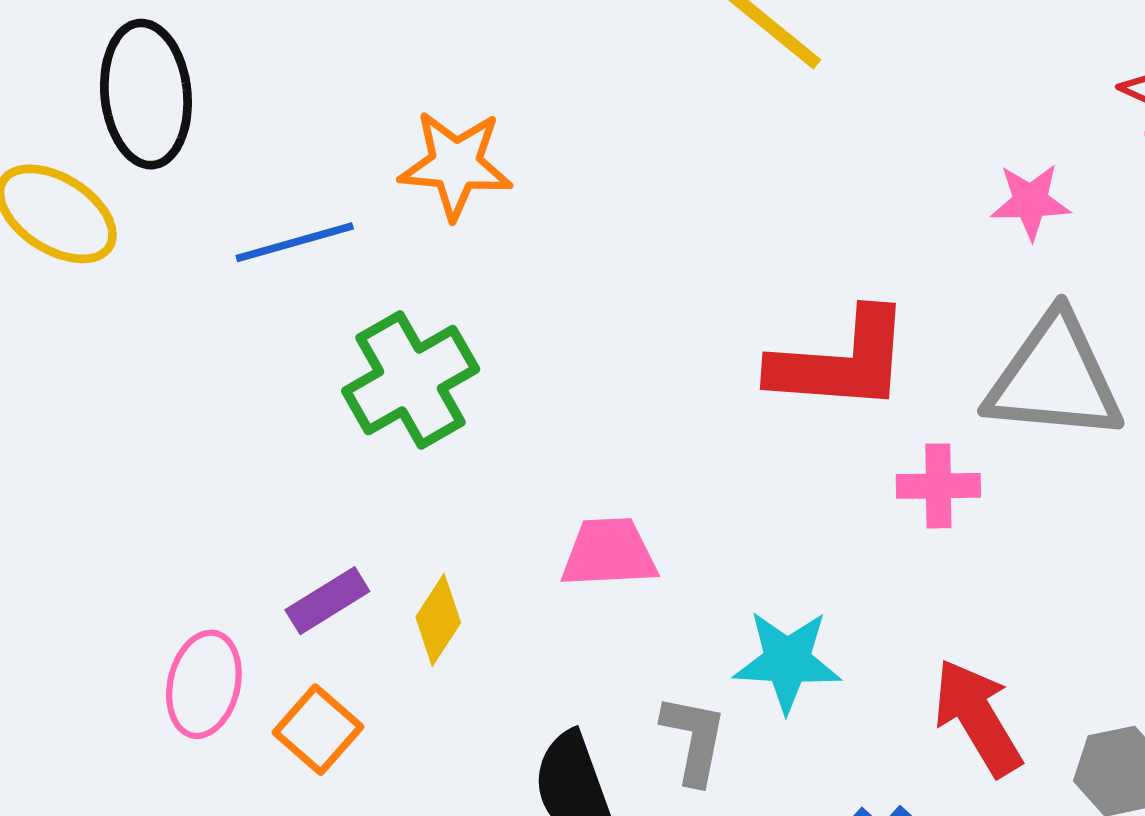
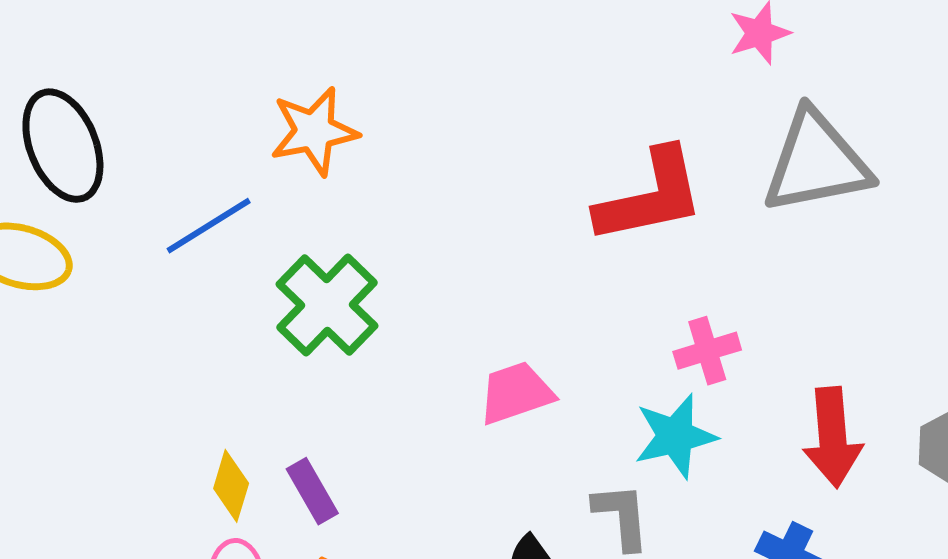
pink cross: (938, 486) -> (707, 351), moved
purple rectangle: (327, 601) -> (312, 491), turned -72
yellow diamond: (438, 620) -> (231, 486), moved
red arrow: (978, 717) -> (833, 437), turned -138

